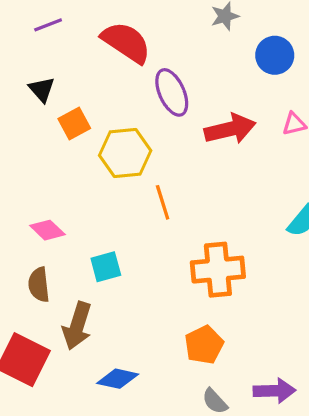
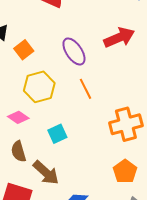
purple ellipse: (172, 92) -> (74, 52), moved
yellow hexagon: (125, 153) -> (39, 87), moved
brown arrow: (77, 326) -> (46, 173), turned -56

